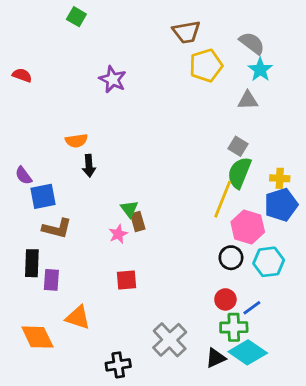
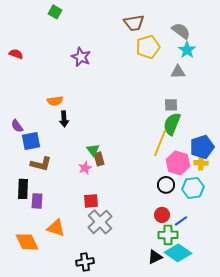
gray square: (238, 146) -> (171, 105), turned -32
yellow cross: (280, 178) -> (201, 163), moved
gray cross: (170, 340) -> (100, 222), moved

